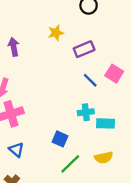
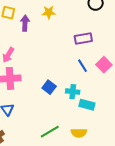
yellow star: (56, 33) -> (49, 12), moved
blue square: (60, 139) -> (49, 87), moved

